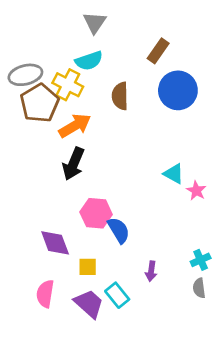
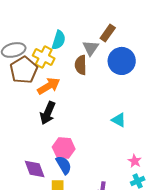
gray triangle: (95, 23) -> (91, 48), moved
cyan semicircle: (89, 61) -> (59, 40), turned -54
pink star: (196, 191) -> (135, 161), moved
blue semicircle: (119, 230) -> (64, 165), moved

